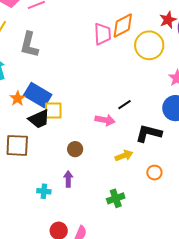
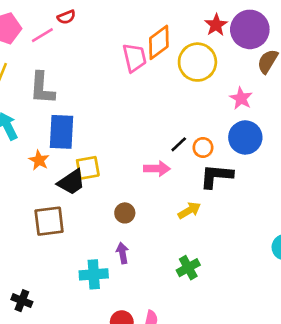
blue rectangle: (38, 95) -> (62, 132), moved, turned 72
orange circle: (154, 173) -> (203, 147), moved
cyan cross: (44, 191) -> (94, 274), size x1.5

